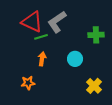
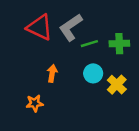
green line: (41, 37) -> (89, 44), moved
yellow cross: (94, 86) -> (117, 85), moved

